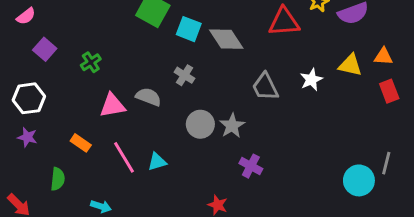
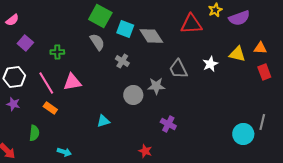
green cross: (91, 62) -> (57, 52), turned 32
gray semicircle: (148, 97) -> (97, 42), moved, turned 36
gray star: (232, 126) -> (156, 86), moved, turned 30
pink line: (124, 157) -> (46, 83), moved

